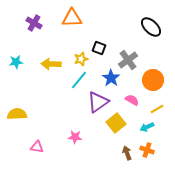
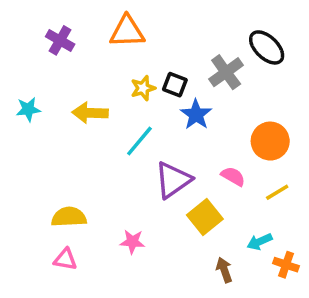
yellow star: (81, 59) -> (143, 88), moved
gray cross: (128, 60) -> (226, 72), moved
blue star: (111, 78) -> (196, 115), moved
yellow semicircle: (17, 114) -> (69, 217), moved
cyan arrow: (147, 127) -> (260, 242), moved
orange cross: (147, 150) -> (286, 265), moved

